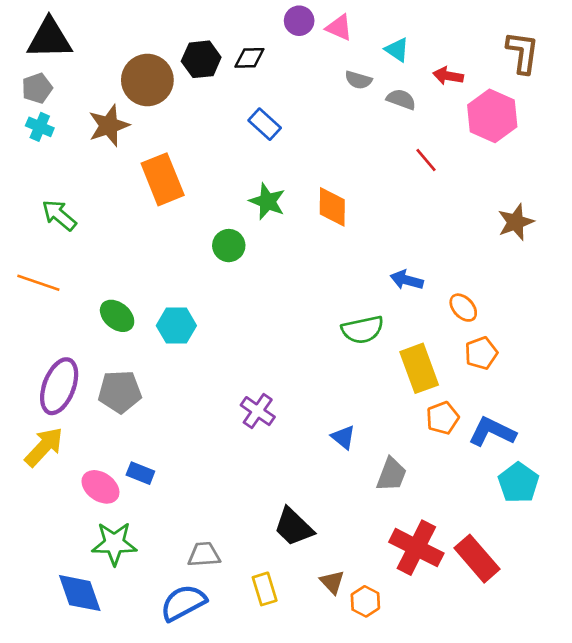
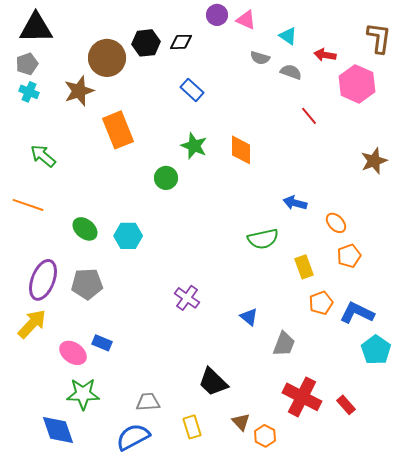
yellow rectangle: (419, 368) -> (304, 267), size x0.7
red rectangle: (477, 559) -> (346, 405), size x0.6

